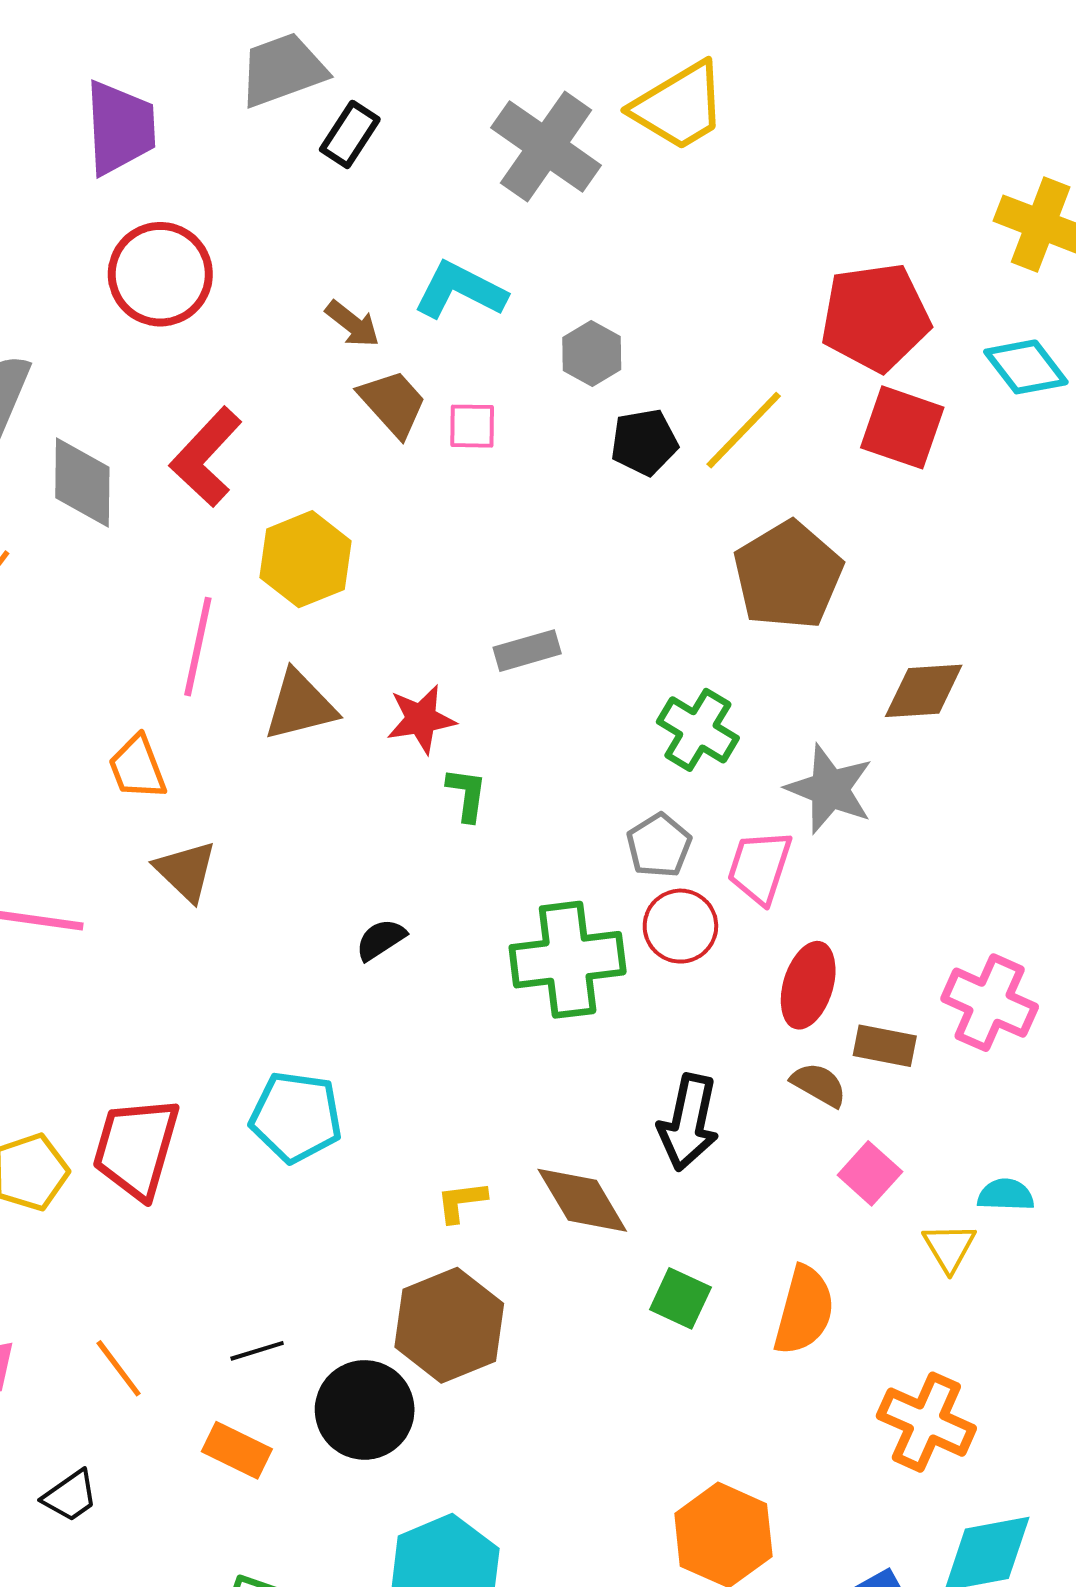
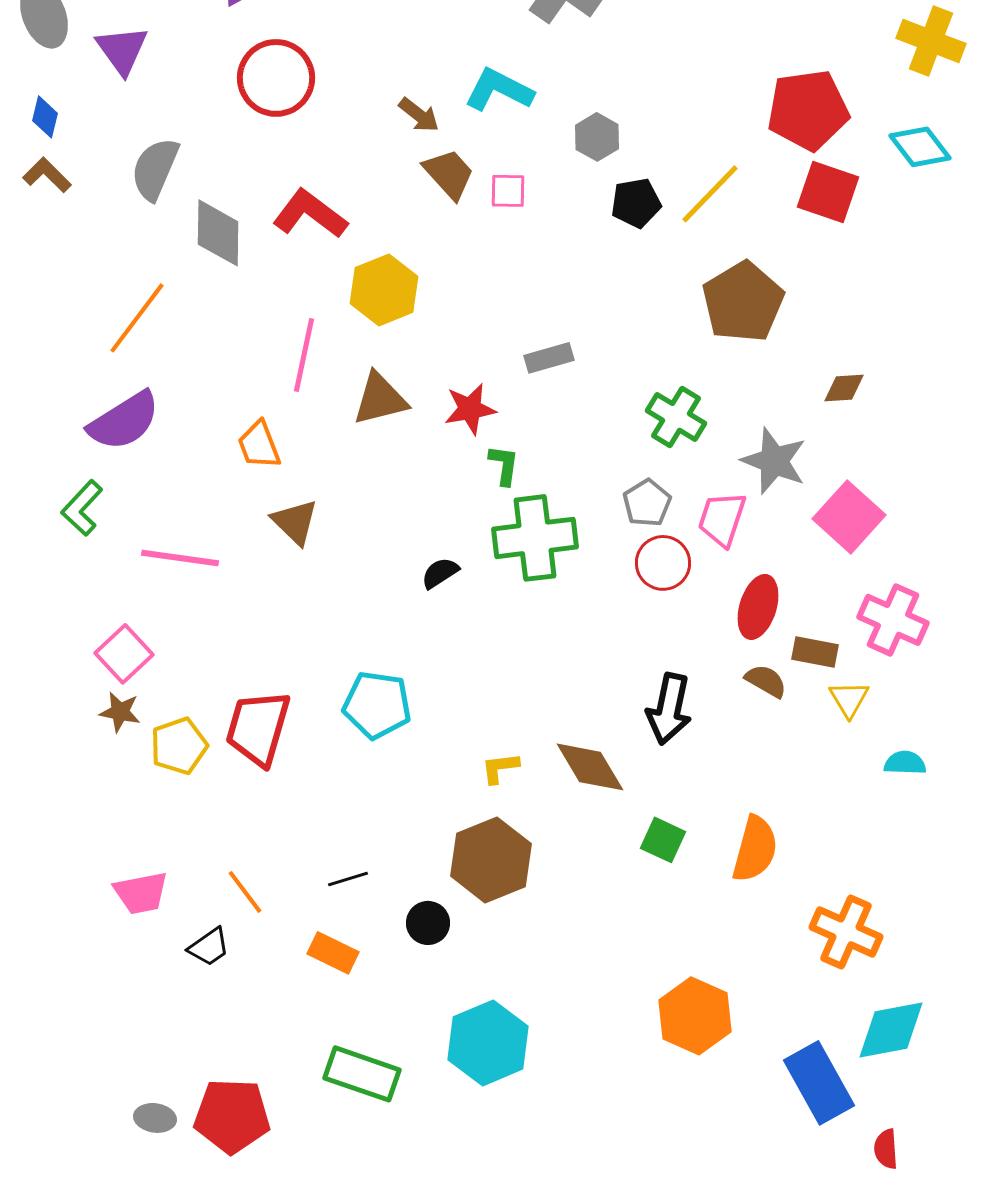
red L-shape: (206, 457) -> (310, 214), turned 84
brown diamond: (924, 691) -> (844, 388), size x0.7
green cross: (568, 960) -> (535, 538), moved
pink square: (870, 1173) -> (849, 517), moved, size x1.5
yellow triangle: (949, 1247) -> (849, 699), moved
black circle: (365, 1410) -> (428, 923), size x0.6
black trapezoid: (70, 1496) -> (209, 947), moved

